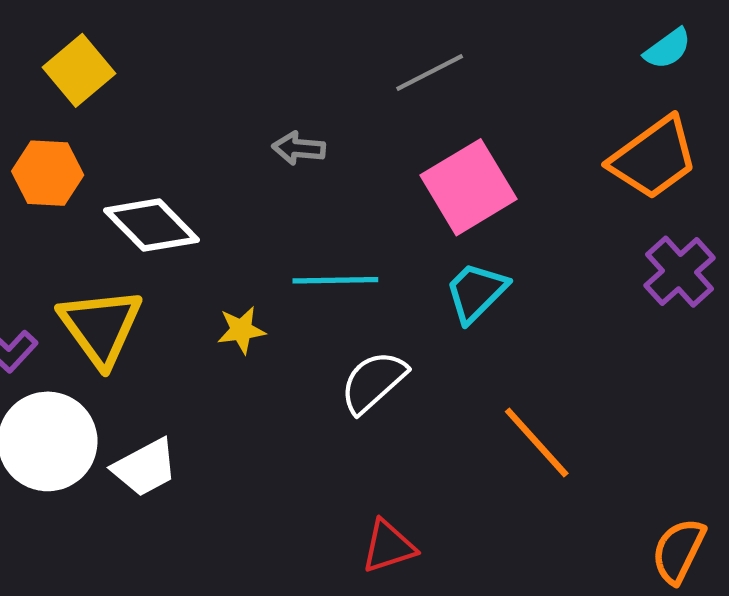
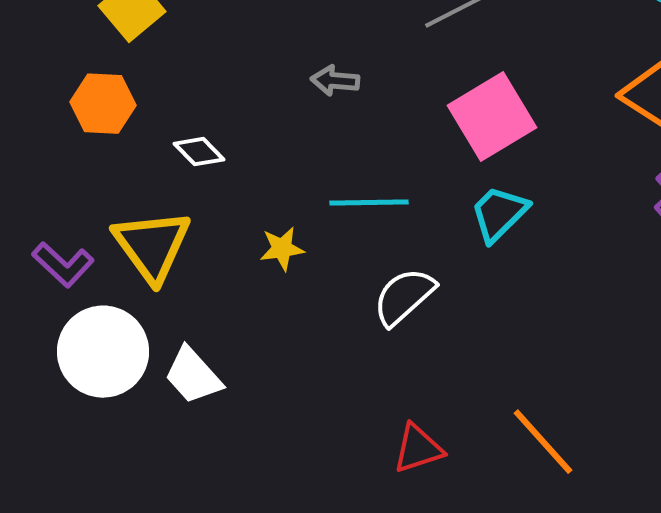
white diamond: (151, 225) -> (199, 152), size x0.6
orange line: (537, 443) -> (543, 442), moved
white trapezoid: (145, 467) -> (193, 376), turned 76

